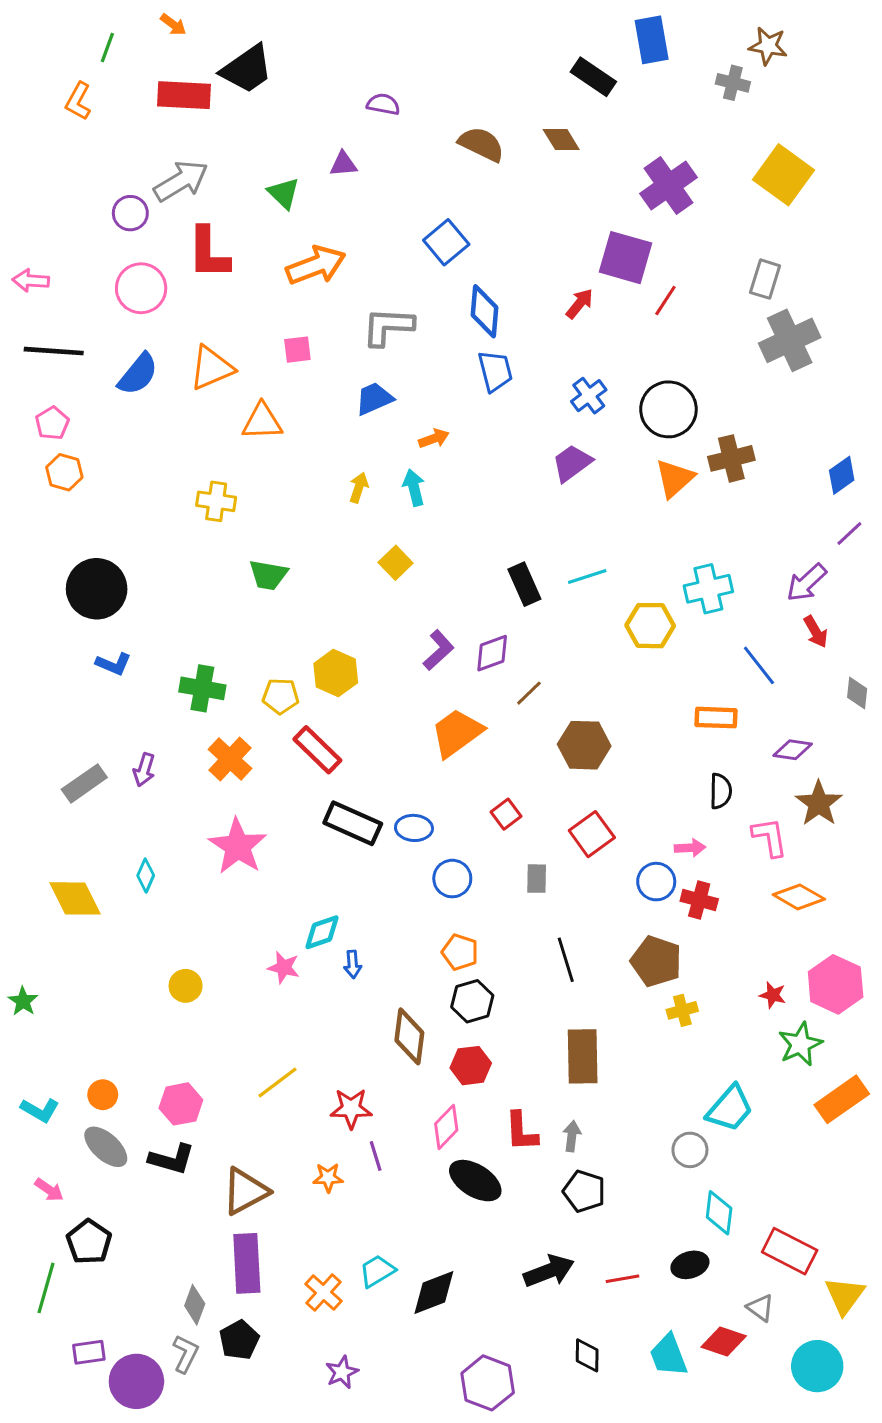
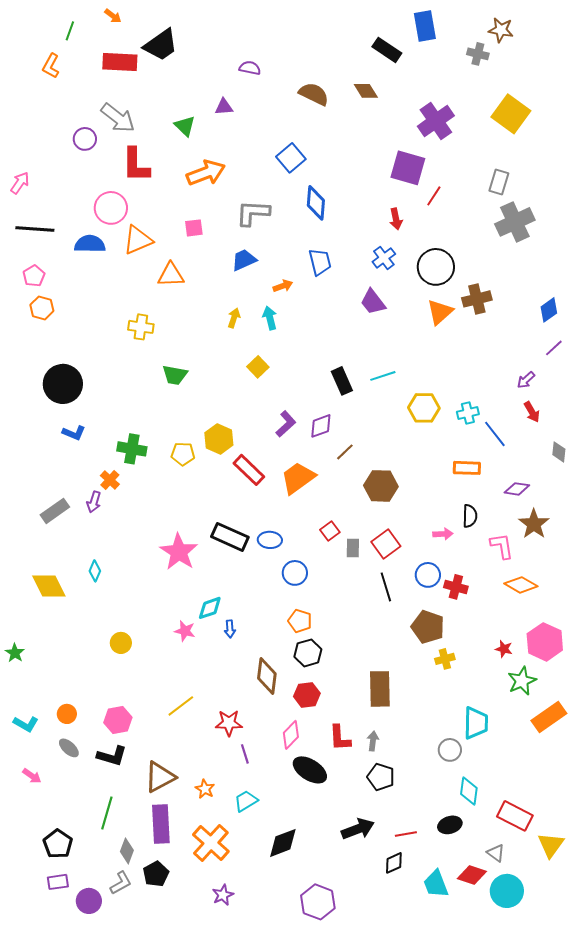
gray arrow: (181, 181) -> (118, 118), turned 69
pink arrow: (31, 281) -> (20, 183), turned 120
pink circle: (141, 288) -> (111, 208), moved
red arrow: (580, 304) -> (396, 219), moved, turned 130
blue trapezoid: (495, 371) -> (320, 262), moved
blue semicircle: (138, 374) -> (90, 244), turned -128
purple trapezoid: (572, 463) -> (373, 302), turned -92
purple arrow: (806, 583) -> (526, 380), size x0.7
cyan cross: (708, 589) -> (468, 413), moved, size x0.7
red rectangle: (317, 750) -> (249, 470), moved
orange cross: (230, 759) -> (110, 480), moved, size x0.7
pink star: (238, 846) -> (179, 552), moved
pink arrow: (690, 848) -> (443, 534), moved
gray rectangle: (537, 879) -> (353, 548), moved
black line: (566, 960) -> (386, 587), moved
cyan trapezoid: (730, 1109) -> (476, 723), turned -40
gray ellipse: (106, 1147) -> (69, 748), size x0.7
orange star: (328, 1178) -> (205, 789), moved, turned 30
black pentagon: (89, 1242) -> (58, 844), moved
cyan trapezoid: (377, 1271) -> (246, 801), moved
green line: (46, 1288) -> (107, 813), moved
orange cross: (324, 1292) -> (211, 843), size x1.5
gray L-shape: (186, 1354) -> (121, 883), turned 35
black diamond: (587, 1355) -> (394, 863), moved, turned 65
cyan circle: (817, 1366) -> (507, 891), moved
purple circle: (136, 1381) -> (89, 901), size x0.7

